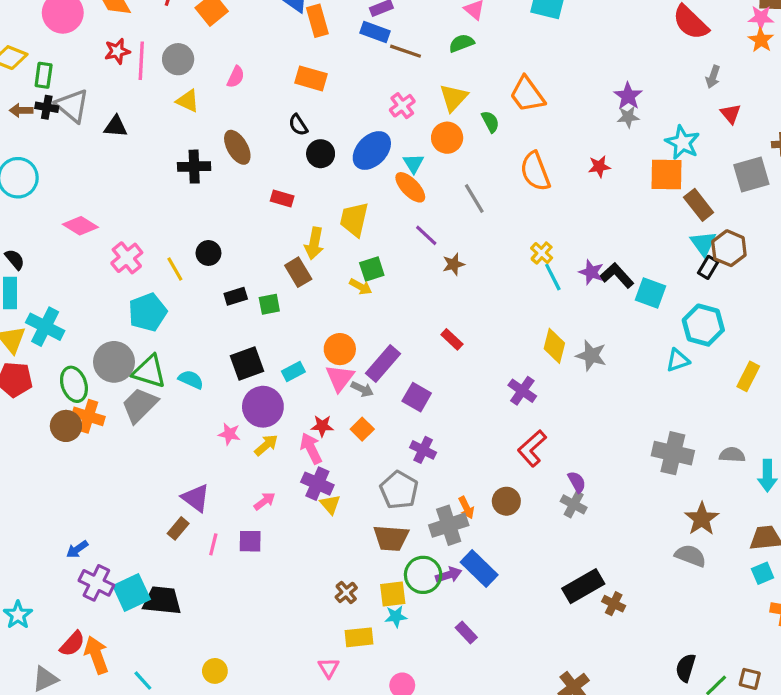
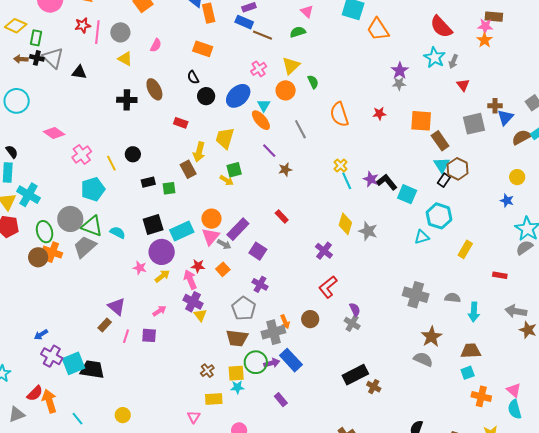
orange trapezoid: (527, 94) -> (378, 29), moved
cyan star: (682, 142) -> (435, 57), moved
cyan rectangle: (293, 371) -> (182, 231), size x1.6

